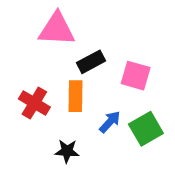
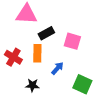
green square: (146, 129) -> (82, 84), moved, turned -36

